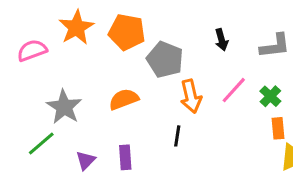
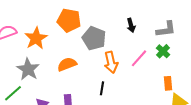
orange star: (76, 27) -> (36, 38), moved
green cross: (270, 96) -> (163, 51), moved

